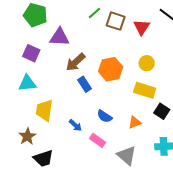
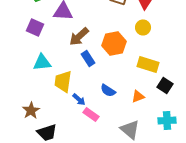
yellow circle: (147, 63) -> (143, 27), moved
cyan triangle: (27, 83) -> (42, 62), moved
yellow trapezoid: (44, 110) -> (63, 81), moved
pink rectangle: (98, 140) -> (91, 114), moved

